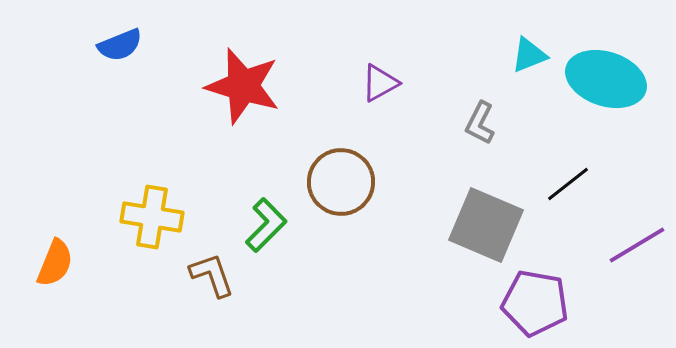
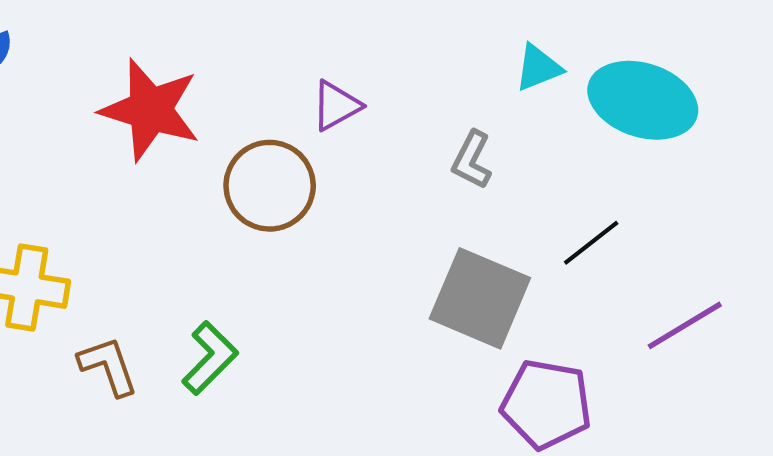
brown circle: (341, 182) -> (270, 186), moved
green L-shape: (266, 225) -> (210, 358), moved

